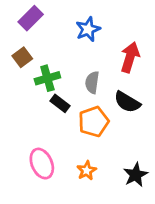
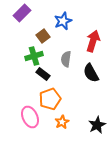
brown square: (22, 57) -> (43, 36), moved
black semicircle: (127, 102) -> (91, 73), turned 30
orange pentagon: (94, 122) -> (50, 99), moved

